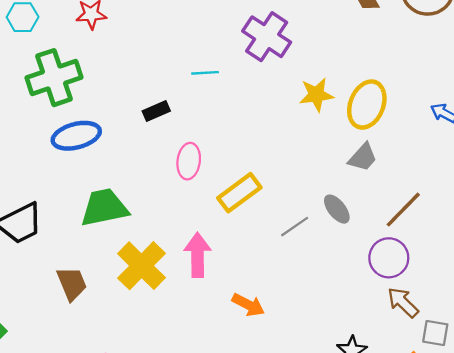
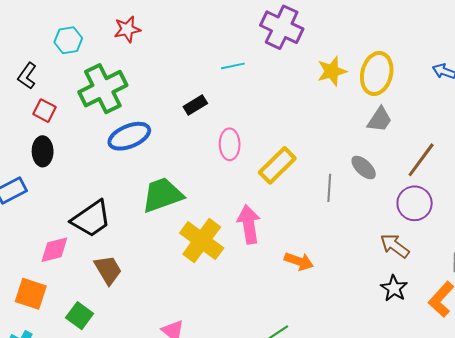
gray line: (295, 227) -> (329, 188), turned -44
brown trapezoid: (72, 283) -> (108, 270), moved
brown arrow: (403, 302) -> (395, 246), moved

